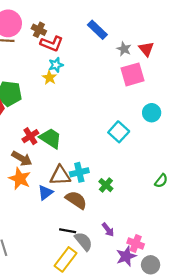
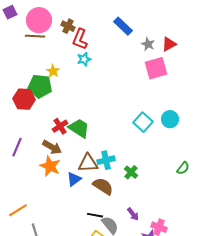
red L-shape: (52, 44) -> (80, 39), turned 90
red triangle: (146, 49) -> (169, 44), turned 42
yellow star: (50, 78) -> (53, 71), moved
cyan circle: (152, 113) -> (170, 119), moved

